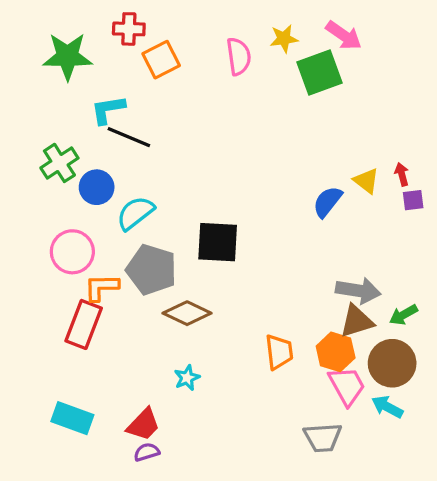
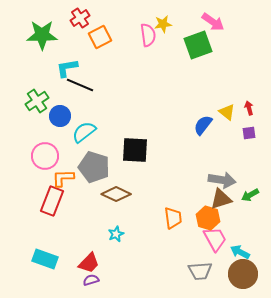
red cross: (129, 29) -> (80, 18), turned -36
yellow star: (284, 39) -> (163, 24), moved
purple square: (413, 200) -> (249, 133), moved
brown circle: (392, 363) -> (243, 274), moved

